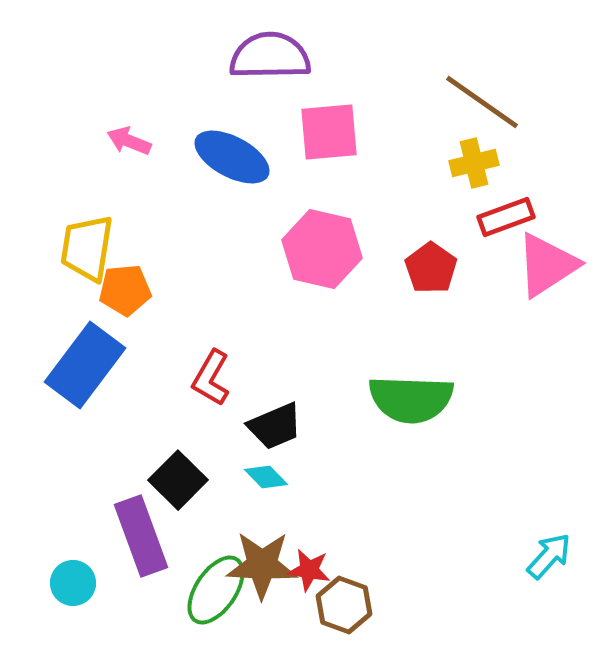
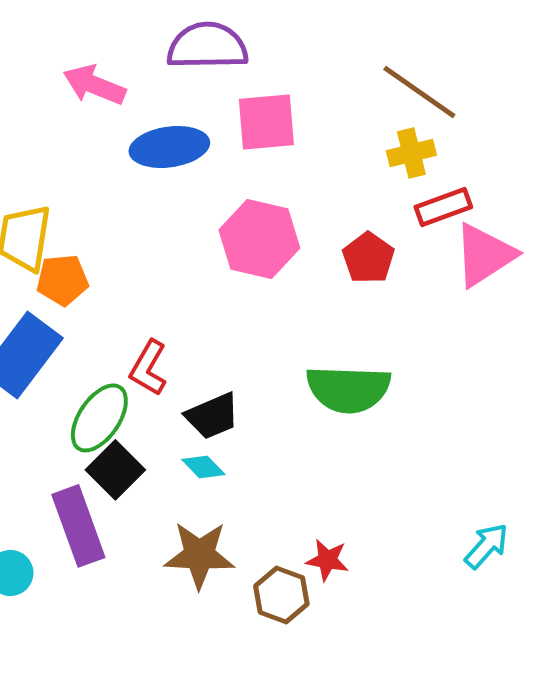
pink arrow: (129, 141) -> (94, 85), moved, size x1.4
blue ellipse: (232, 157) -> (169, 147), turned -36
red star: (309, 570) -> (327, 560), moved
green ellipse: (216, 590) -> (99, 418), moved

